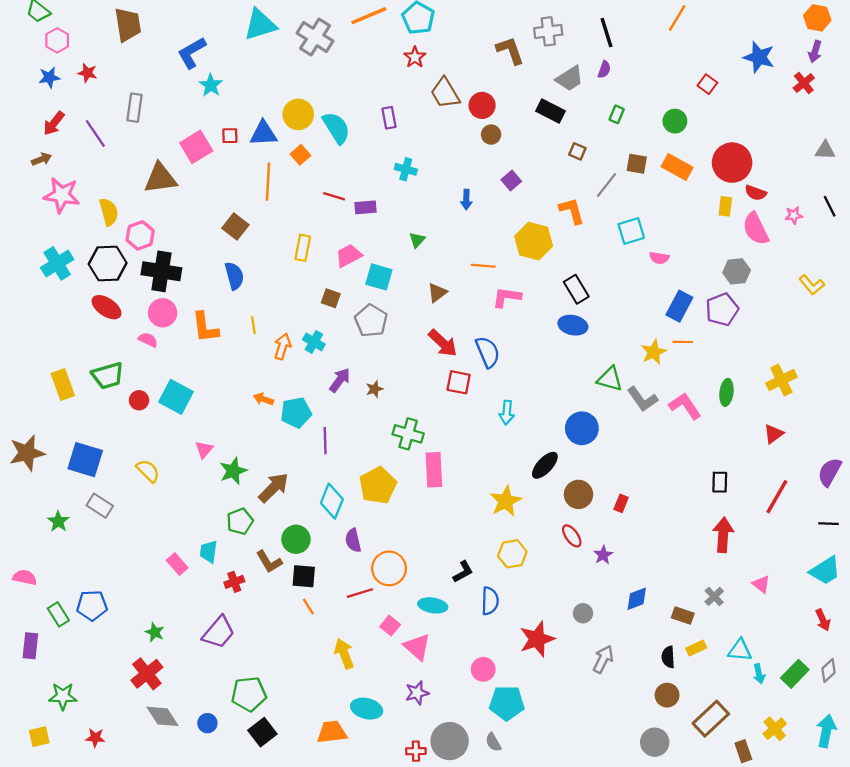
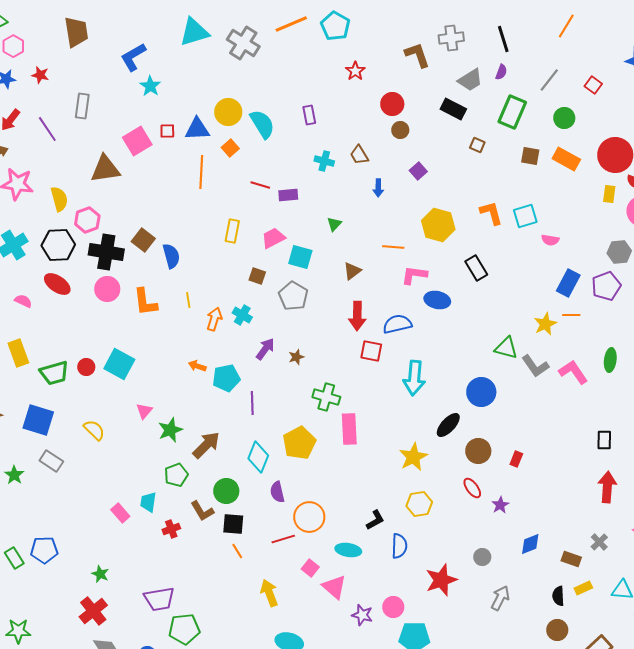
red star: (415, 57) -> (355, 71), moved
brown trapezoid: (445, 93) -> (359, 155), moved, size x0.7
green rectangle: (617, 114) -> (512, 112), size x2.0
gray line: (607, 185) -> (549, 80), moved
orange L-shape: (572, 211) -> (491, 213), moved
brown square: (235, 226) -> (143, 240), moved
blue ellipse: (573, 325) -> (437, 300), moved
pink semicircle: (148, 340) -> (23, 301), moved
red arrow: (443, 343) -> (357, 316), turned 48
blue semicircle: (488, 352) -> (397, 324), turned -80
green trapezoid: (108, 376) -> (54, 373), moved
cyan arrow: (507, 413) -> (414, 378), size x1.6
purple trapezoid: (219, 632) -> (159, 599), moved, turned 40
purple star: (417, 693) -> (362, 615), moved, turned 30

